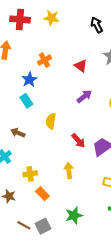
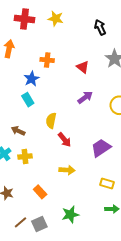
orange cross: (44, 60) -> (47, 60), turned 32
red arrow: (78, 141) -> (65, 140), moved
yellow arrow: (69, 171) -> (67, 170), turned 98
yellow cross: (30, 174) -> (25, 157), moved
brown line: (24, 225) -> (20, 222), turned -72

